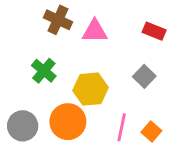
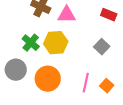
yellow hexagon: (90, 89) -> (56, 43), moved
gray circle: (23, 126) -> (16, 70), moved

